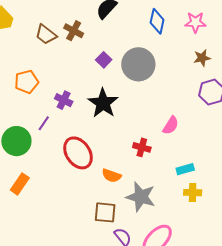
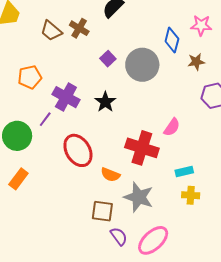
blue diamond: (157, 21) -> (172, 40), moved
brown star: (202, 58) -> (196, 62), moved
purple cross: (64, 100) -> (66, 97), size x1.5
black star: (103, 103) -> (105, 102), size x0.7
red cross: (142, 147) -> (142, 148), size x1.8

